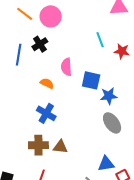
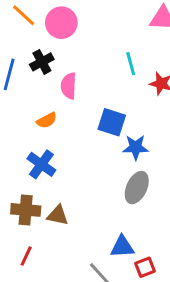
pink semicircle: (66, 67) -> (69, 86), moved
orange semicircle: (47, 83) -> (47, 120), turned 120
gray ellipse: (112, 123) -> (137, 188), turned 55

